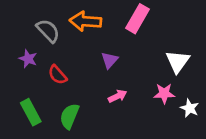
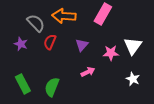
red semicircle: (57, 75) -> (50, 42), moved, turned 63
pink star: (164, 93) -> (111, 53), moved
white star: (190, 108) -> (133, 79), moved

